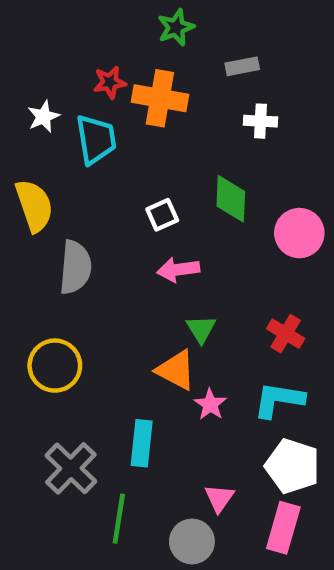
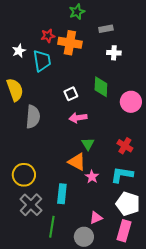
yellow circle: (55, 366) -> (24, 175), moved
pink triangle: (219, 498) -> (96, 218), turned 32

